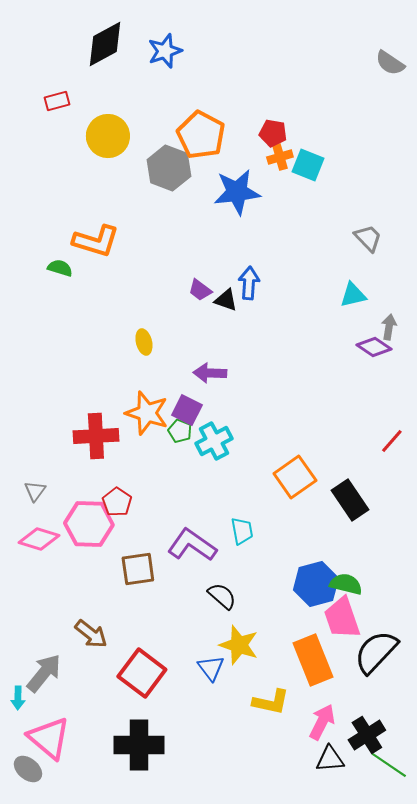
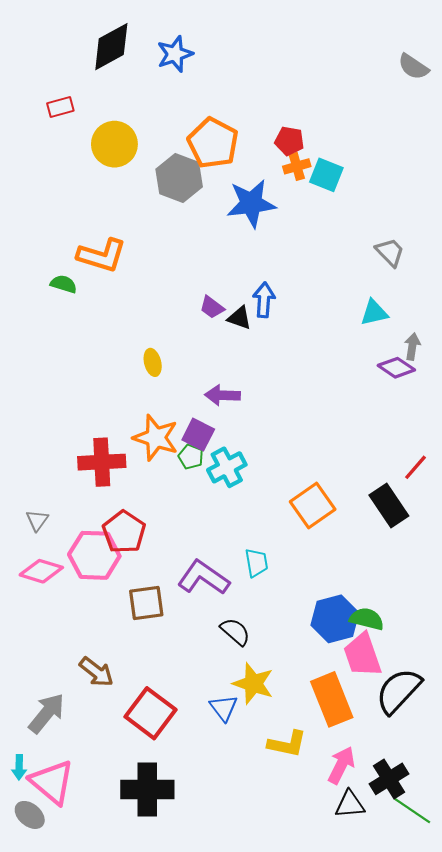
black rectangle: (350, 500) -> (389, 505), moved
red pentagon: (117, 502) -> (124, 532), size x1.4
cyan arrow: (18, 698) -> (19, 767), moved

